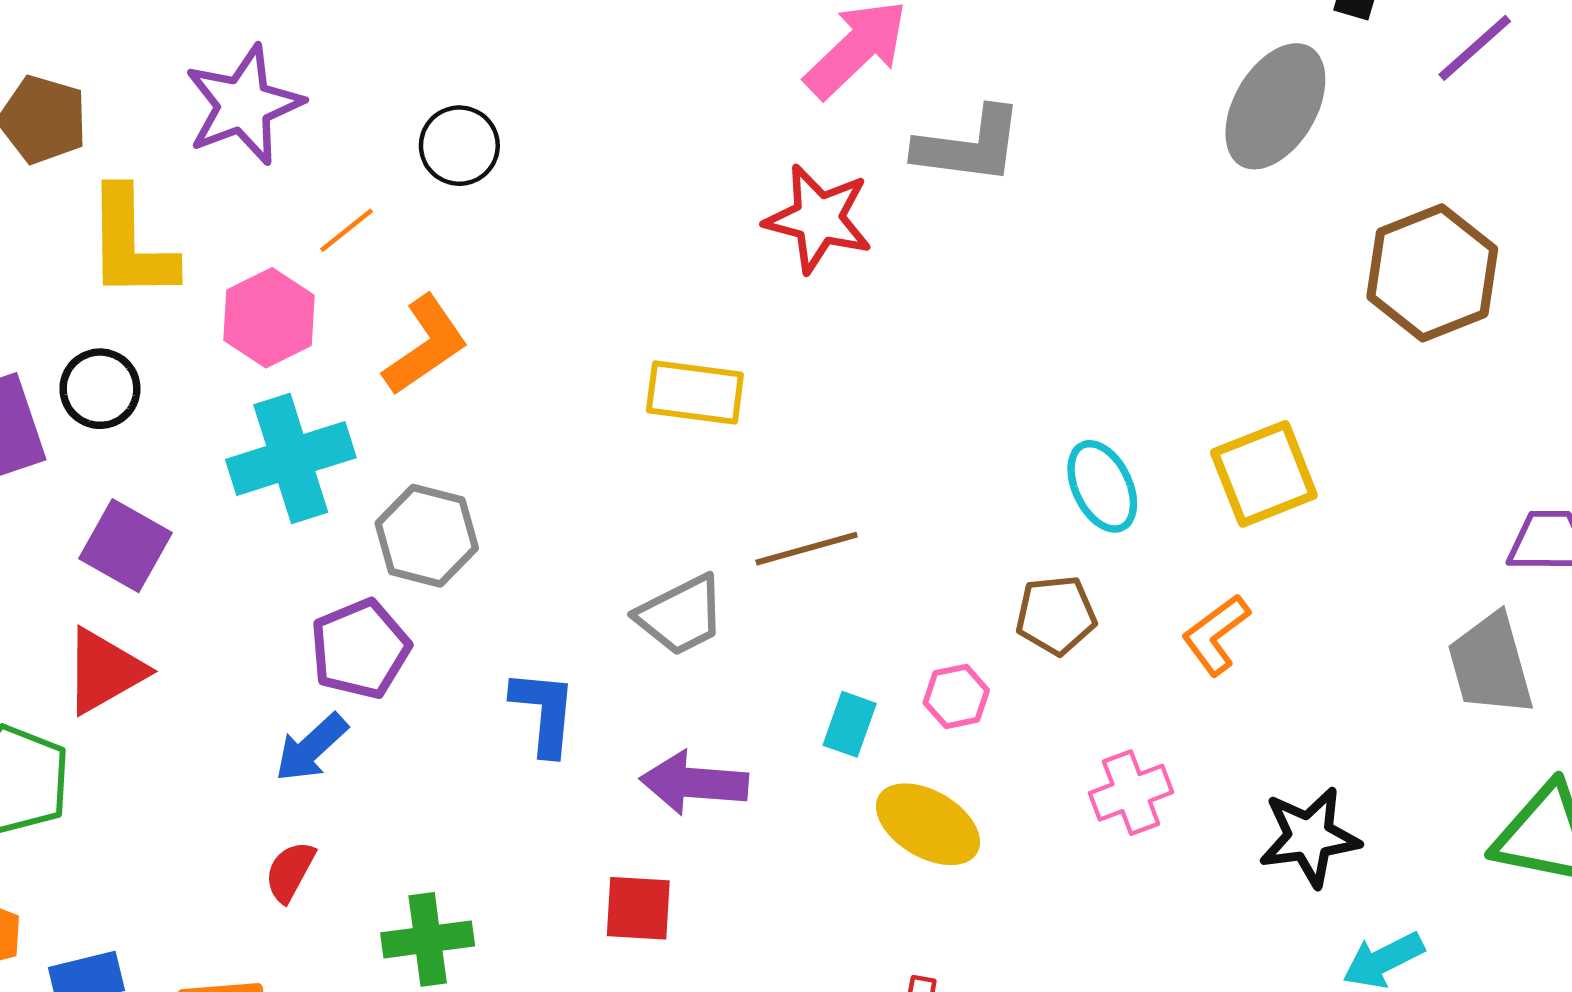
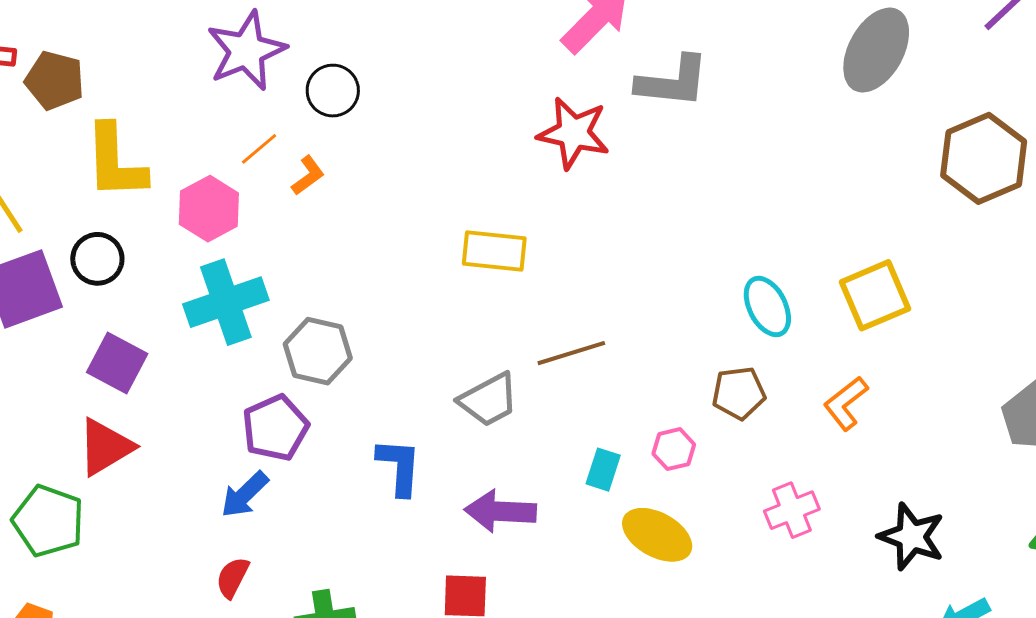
purple star: (244, 105) -> (246, 51), moved
orange L-shape: (425, 345) -> (308, 176), moved, size x0.6
black star: (1309, 837) -> (912, 537), turned 30

